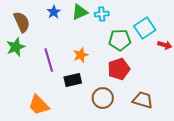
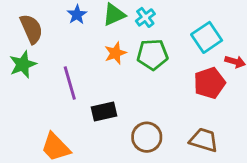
cyan cross: (102, 14) -> (145, 17), turned -32
green pentagon: (120, 40) -> (152, 54), moved
orange star: (81, 55) -> (115, 53), moved
red pentagon: (119, 69) -> (209, 83), moved

